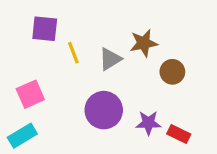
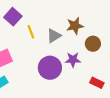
purple square: (45, 29) -> (13, 17), turned 36
purple star: (148, 123) -> (73, 60), moved

